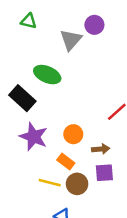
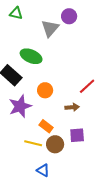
orange circle: (73, 134) -> (45, 90), moved
purple star: (34, 137) -> (20, 106), turned 30
brown arrow: (101, 149) -> (72, 107), moved

